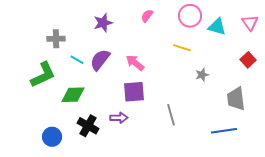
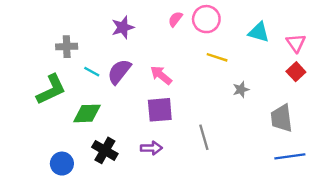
pink circle: (190, 16) -> (206, 19), moved
pink triangle: (250, 23) -> (296, 43), moved
purple arrow: (119, 118) -> (151, 148), moved
blue line: (224, 131) -> (290, 156), moved

